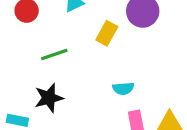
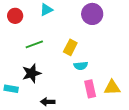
yellow rectangle: (107, 33) -> (70, 47), moved

